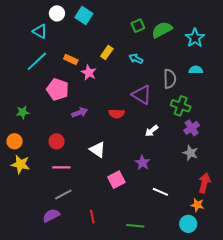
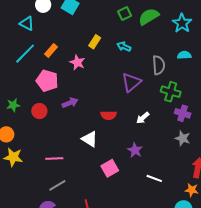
orange rectangle: (71, 59) -> (51, 50), moved, turned -72
purple triangle: (142, 95) -> (131, 82), turned 50
red semicircle: (117, 114) -> (109, 115), moved
purple cross: (192, 128) -> (183, 113), turned -35
red circle: (57, 141) -> (39, 111), moved

